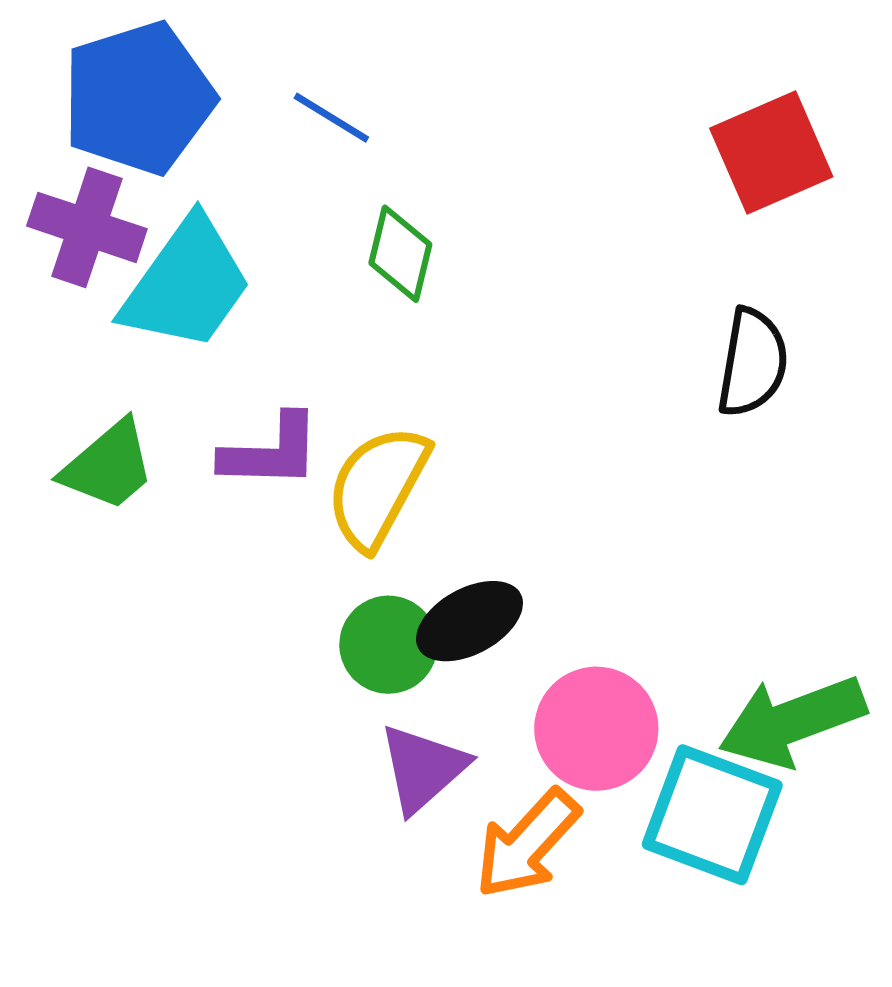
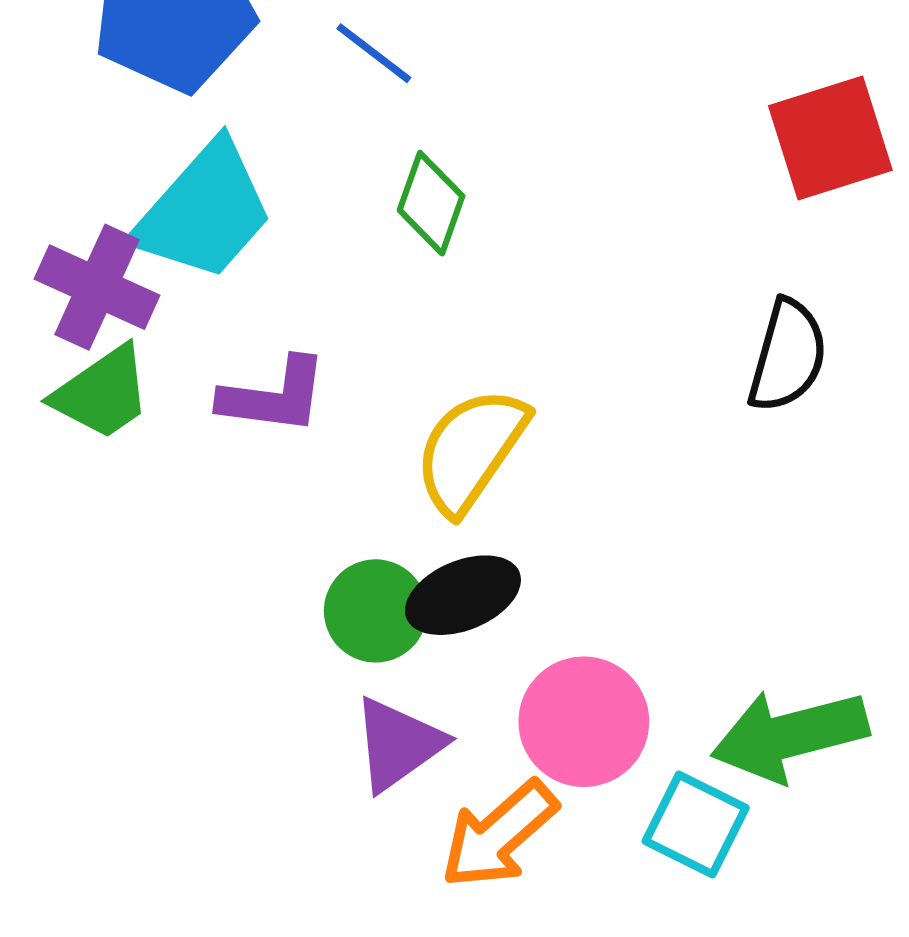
purple cross: (87, 227) -> (97, 287), moved
yellow semicircle: (378, 487) -> (471, 450), moved
cyan square: (712, 815) -> (696, 825), size x0.7

